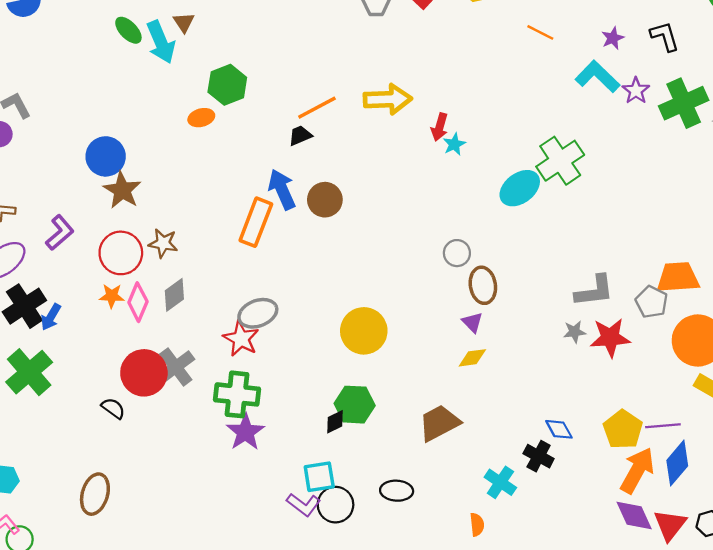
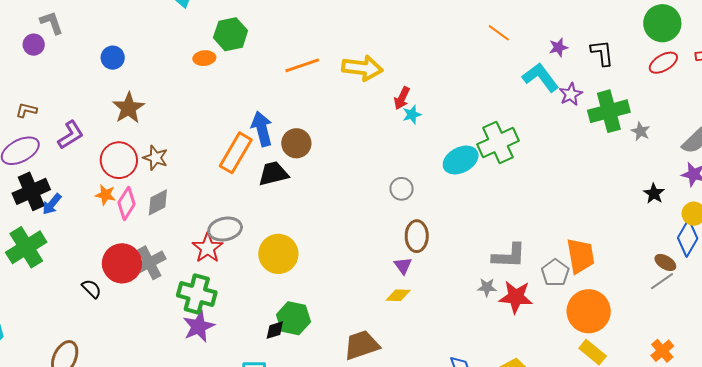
black trapezoid: (300, 135) -> (273, 174), moved, size x1.5
blue circle: (106, 156) -> (113, 58), moved, size x0.7
gray circle: (457, 253) -> (402, 189), moved
orange trapezoid: (678, 277) -> (581, 256), turned 75
yellow circle: (364, 331) -> (278, 254), moved

